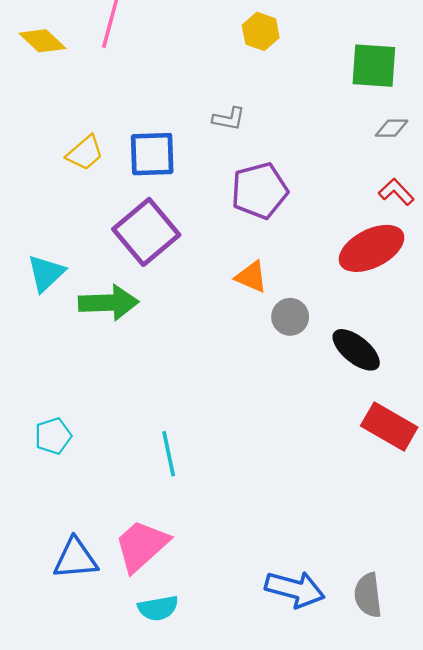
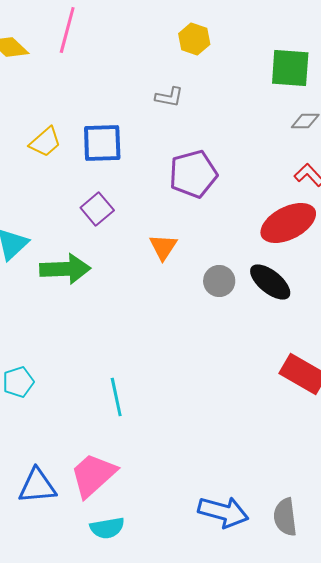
gray L-shape: (229, 119) -> (169, 97), moved
purple square: (146, 232) -> (97, 209), size x0.6
orange triangle: (251, 277) -> (163, 247), moved, turned 40
black ellipse: (356, 350) -> (270, 282), moved

